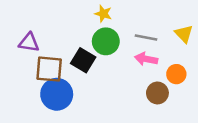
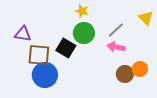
yellow triangle: (184, 34) -> (146, 18), moved
gray line: (146, 38) -> (116, 30), turned -54
orange circle: (176, 74) -> (140, 69), moved

